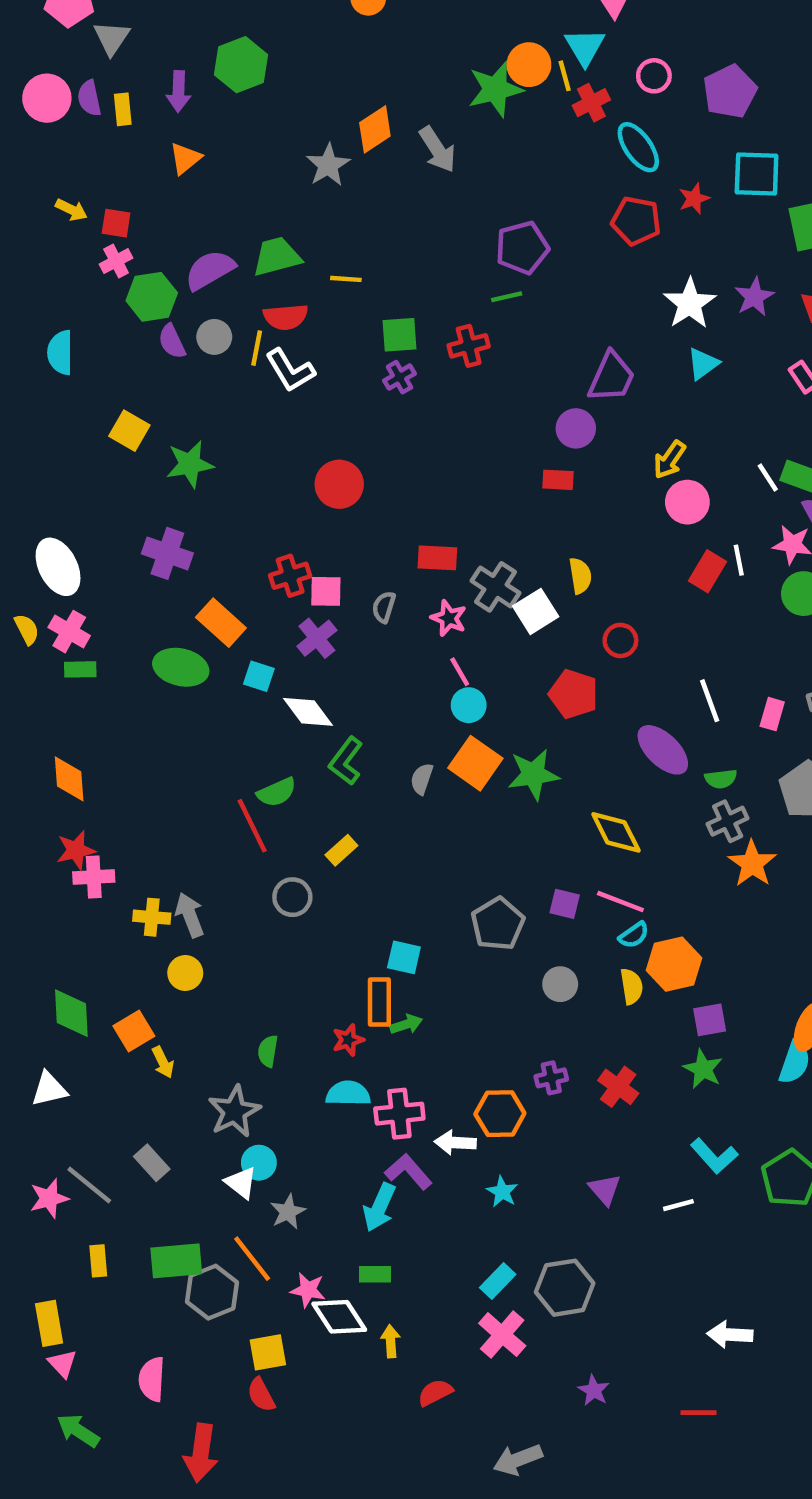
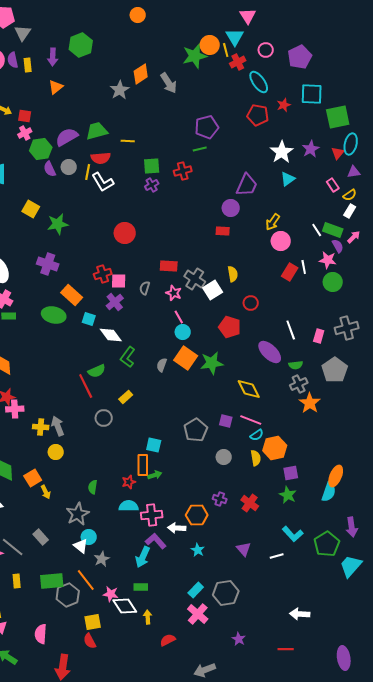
purple cross: (551, 1078) -> (220, 499), turned 32

